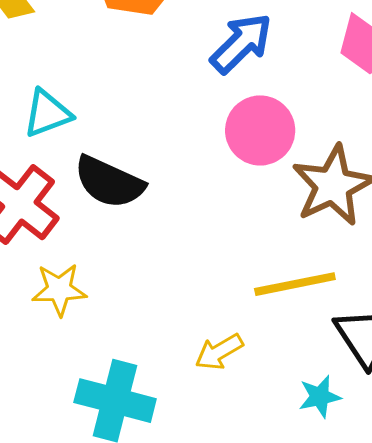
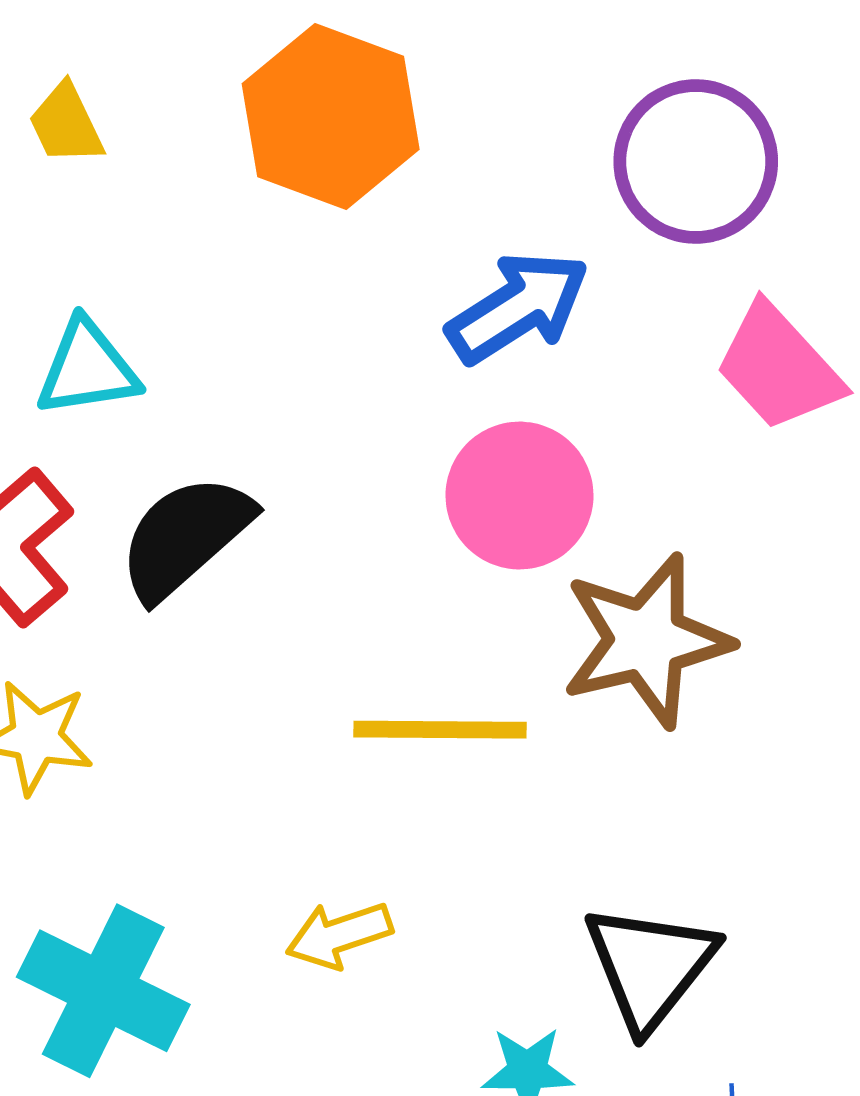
black semicircle: (109, 182) -> (185, 537), turned 102
yellow line: (295, 284) -> (440, 730), moved

